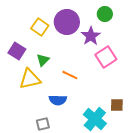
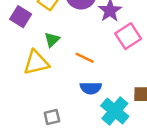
purple square: (17, 51) -> (21, 17), moved
blue semicircle: (58, 100) -> (91, 88), moved

